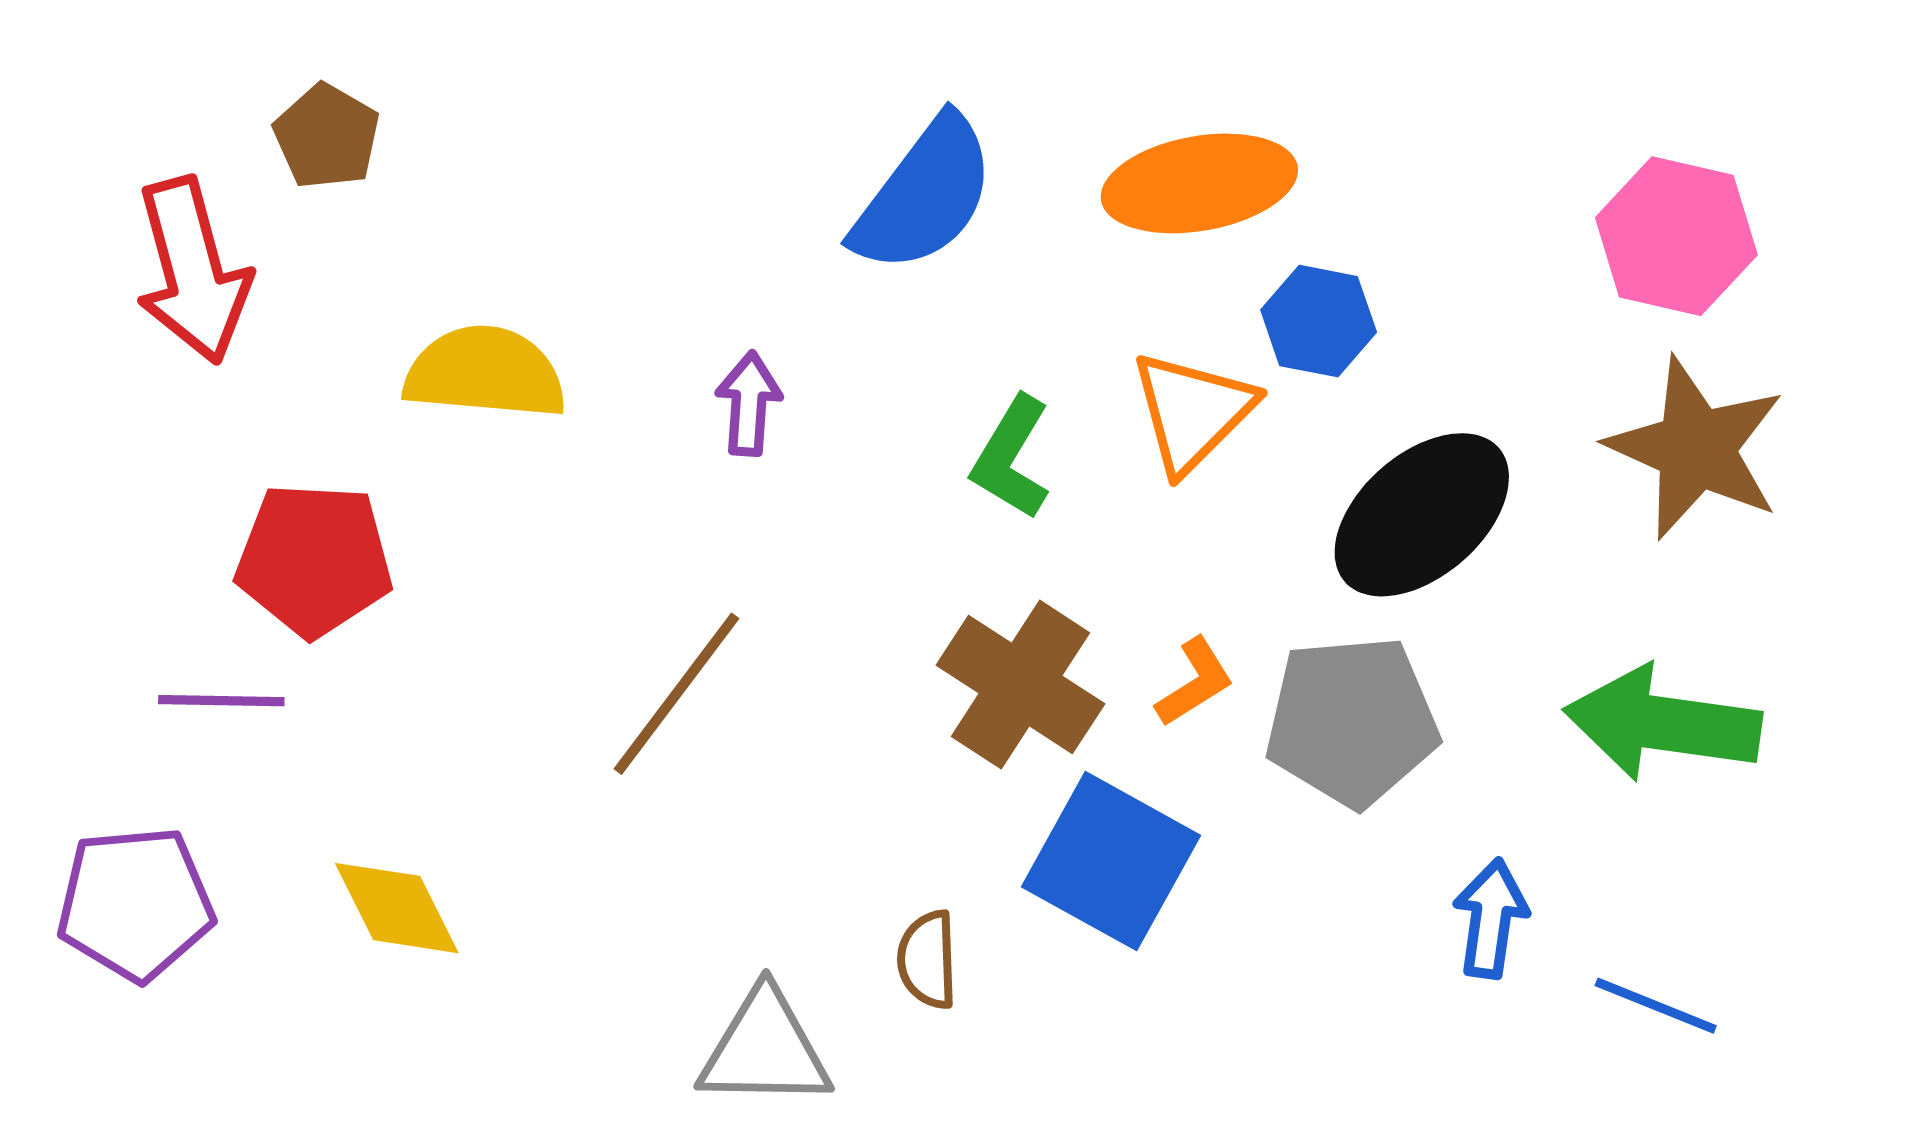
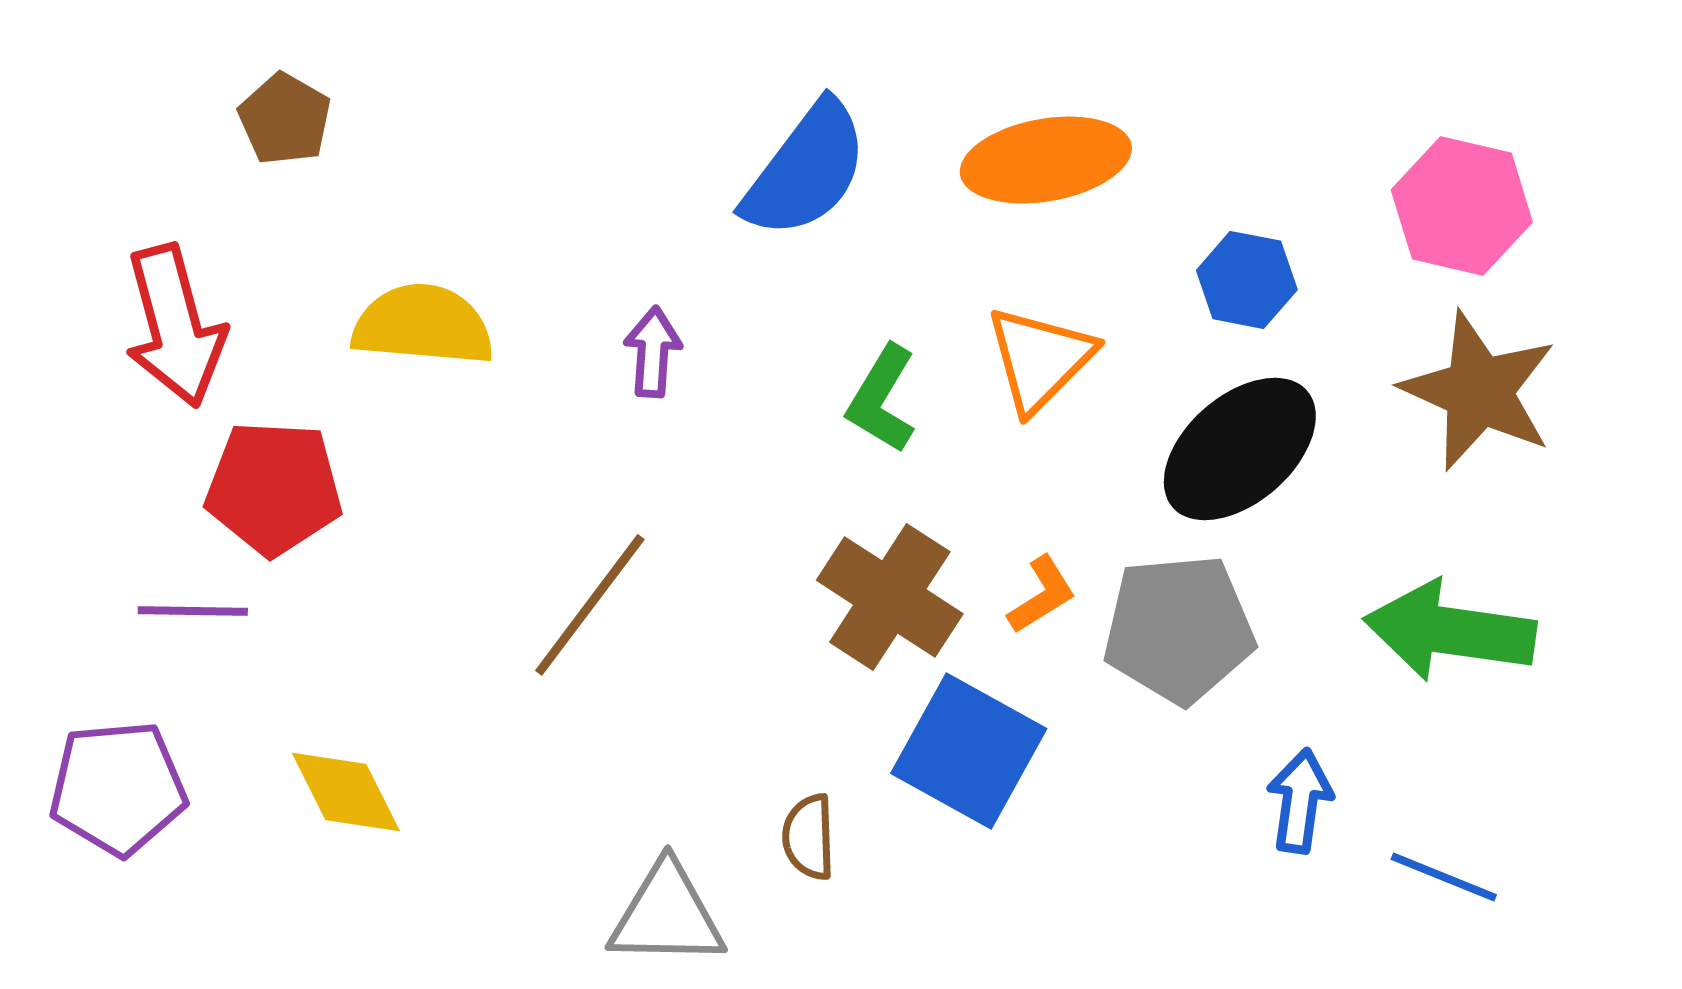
red arrow: (193, 271) -> (175, 326), moved
blue hexagon: (1319, 321) -> (1247, 280), moved

